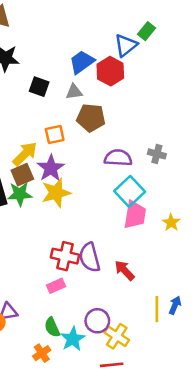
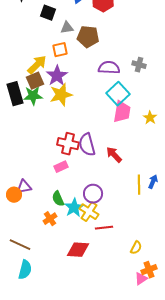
gray triangle: (74, 92) -> (67, 28), moved
yellow cross: (117, 336) -> (89, 212), moved

